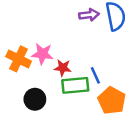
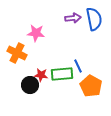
pink star: (42, 54) -> (36, 33), moved
red star: (63, 68) -> (41, 75), moved

